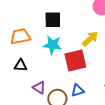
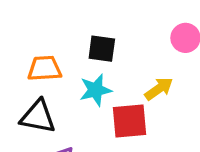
cyan star: (53, 45) -> (95, 90), turned -30
black triangle: (21, 65) -> (38, 117), size x1.6

